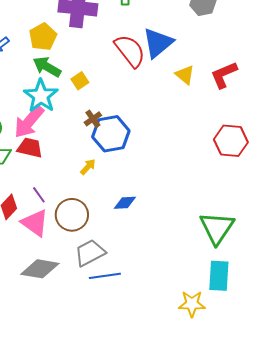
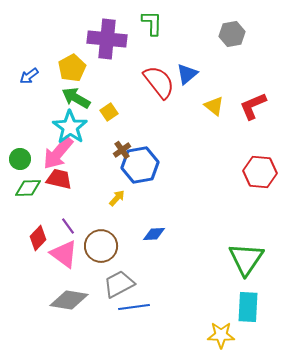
blue triangle: (158, 43) -> (187, 74), size x0.7

